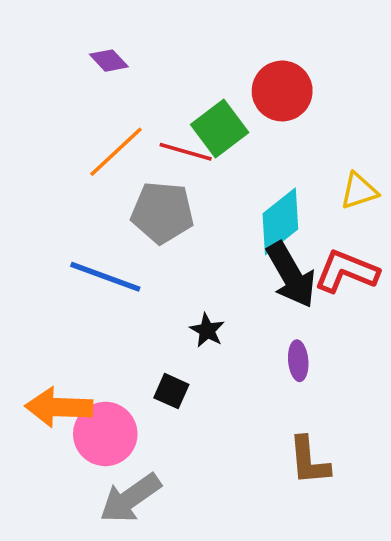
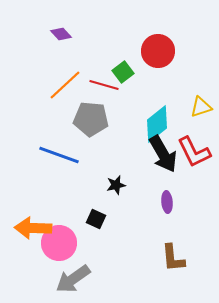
green square: (220, 128) -> (123, 72), size x0.7
red L-shape: (346, 271) -> (194, 152), turned -138
black star: (207, 330) -> (116, 185), turned 30

